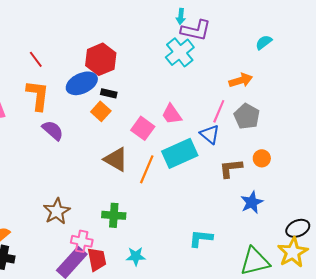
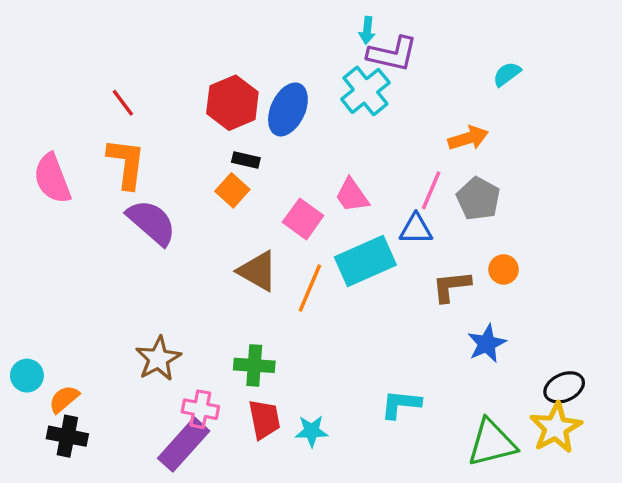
blue ellipse: (82, 83) -> (288, 109), moved, turned -40
purple semicircle: (53, 130) -> (152, 222), size x1.4
blue triangle: (210, 134) -> (416, 229), turned -40
cyan star: (136, 256) -> (312, 431), moved
red trapezoid: (97, 259) -> (264, 419), moved

